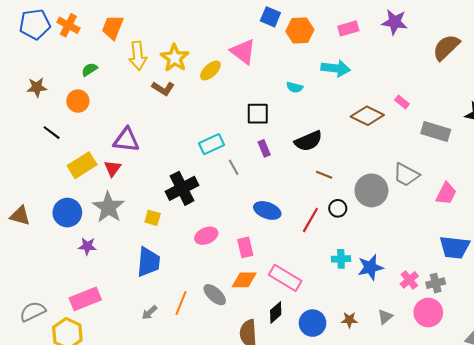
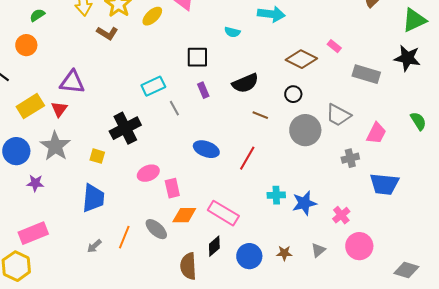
black circle: (338, 208) -> (293, 94), moved
pink rectangle: (245, 247) -> (172, 188), moved
gray cross: (436, 283) -> (350, 158), moved

